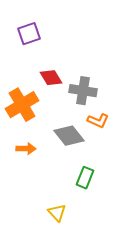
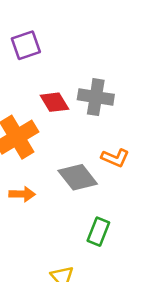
gray cross: (83, 91) -> (96, 97), moved

